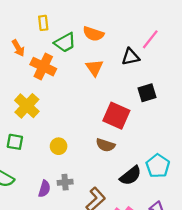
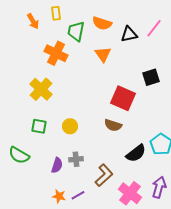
green trapezoid: (65, 43) -> (76, 31), turned 130
orange arrow: (18, 48) -> (33, 21), moved
black triangle: (131, 57) -> (129, 34), moved
green square: (15, 142) -> (39, 126), moved

